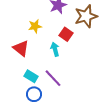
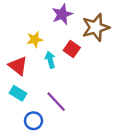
cyan arrow: (55, 49) -> (50, 60), moved
cyan rectangle: (31, 76) -> (18, 93), moved

